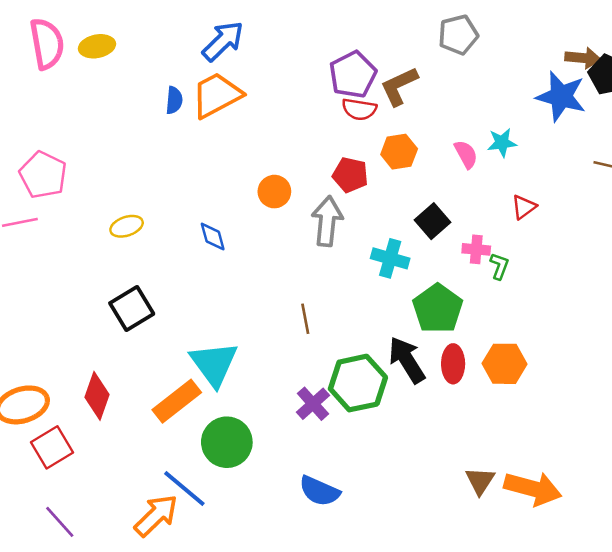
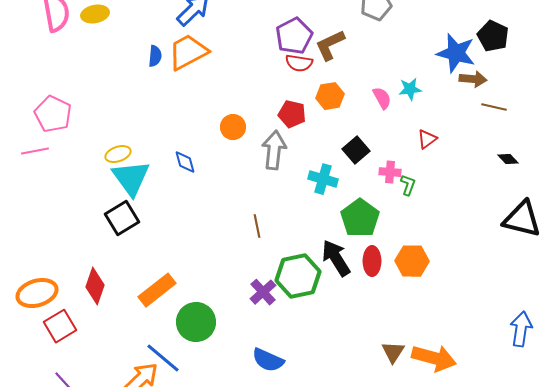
brown arrow: (583, 58) -> (473, 79), moved
cyan triangle: (214, 364) -> (131, 178), moved

